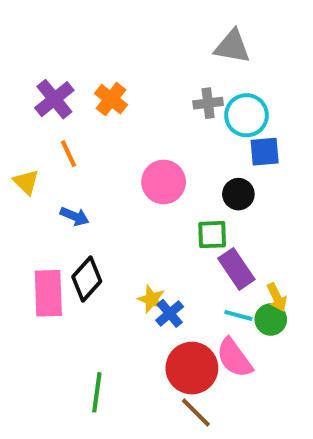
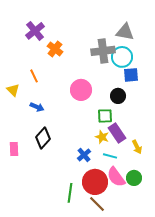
gray triangle: (232, 47) -> (125, 32), moved
purple cross: (54, 99) -> (35, 31), moved
gray cross: (208, 103) -> (103, 51), size x1.6
pink rectangle: (48, 293) -> (14, 149), moved, size x0.6
yellow star: (151, 299) -> (102, 137), moved
cyan line: (238, 315) -> (110, 156), moved
green circle: (271, 319) -> (134, 178), moved
green line: (97, 392) -> (70, 193), moved

